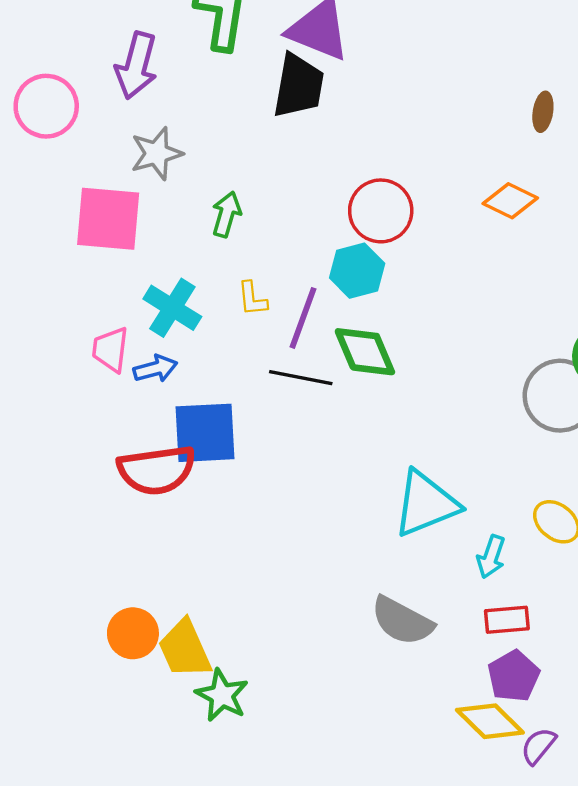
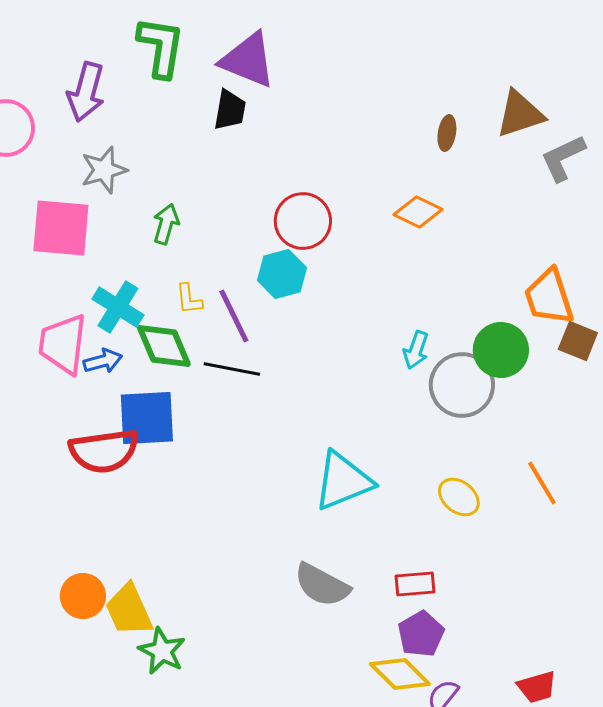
black trapezoid: (298, 86) -> (230, 110), size x0.7
purple line: (303, 318) -> (234, 316), turned -46
pink trapezoid: (110, 349) -> (63, 344), size x1.5
green diamond: (365, 352) -> (164, 346), moved
cyan arrow: (491, 557) -> (416, 350), moved

